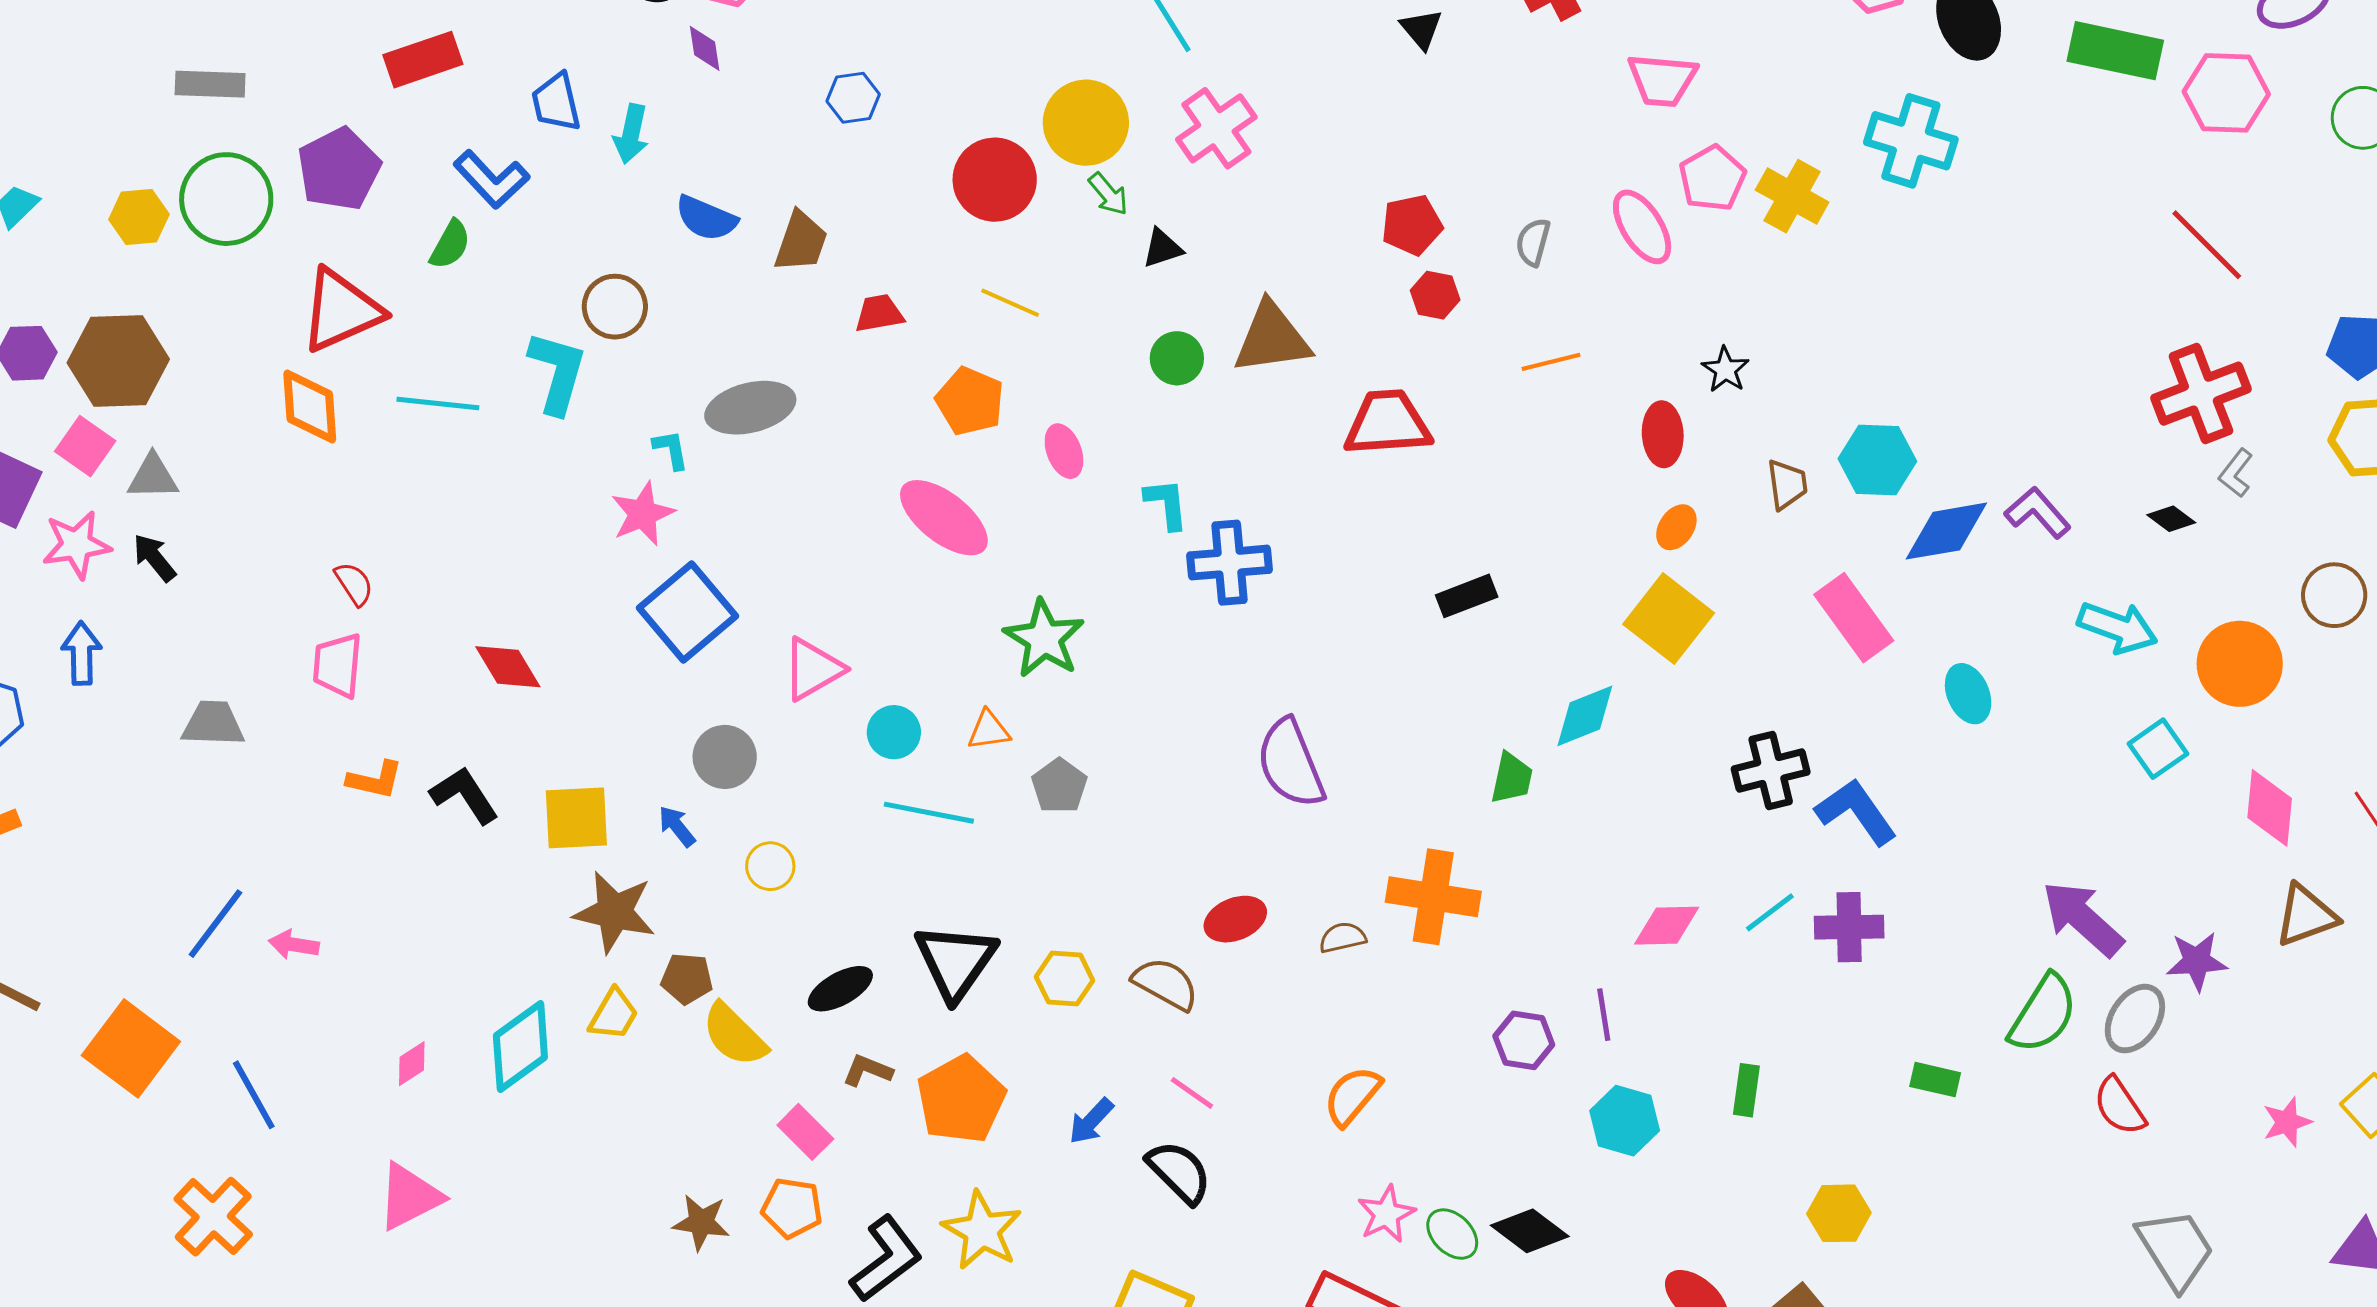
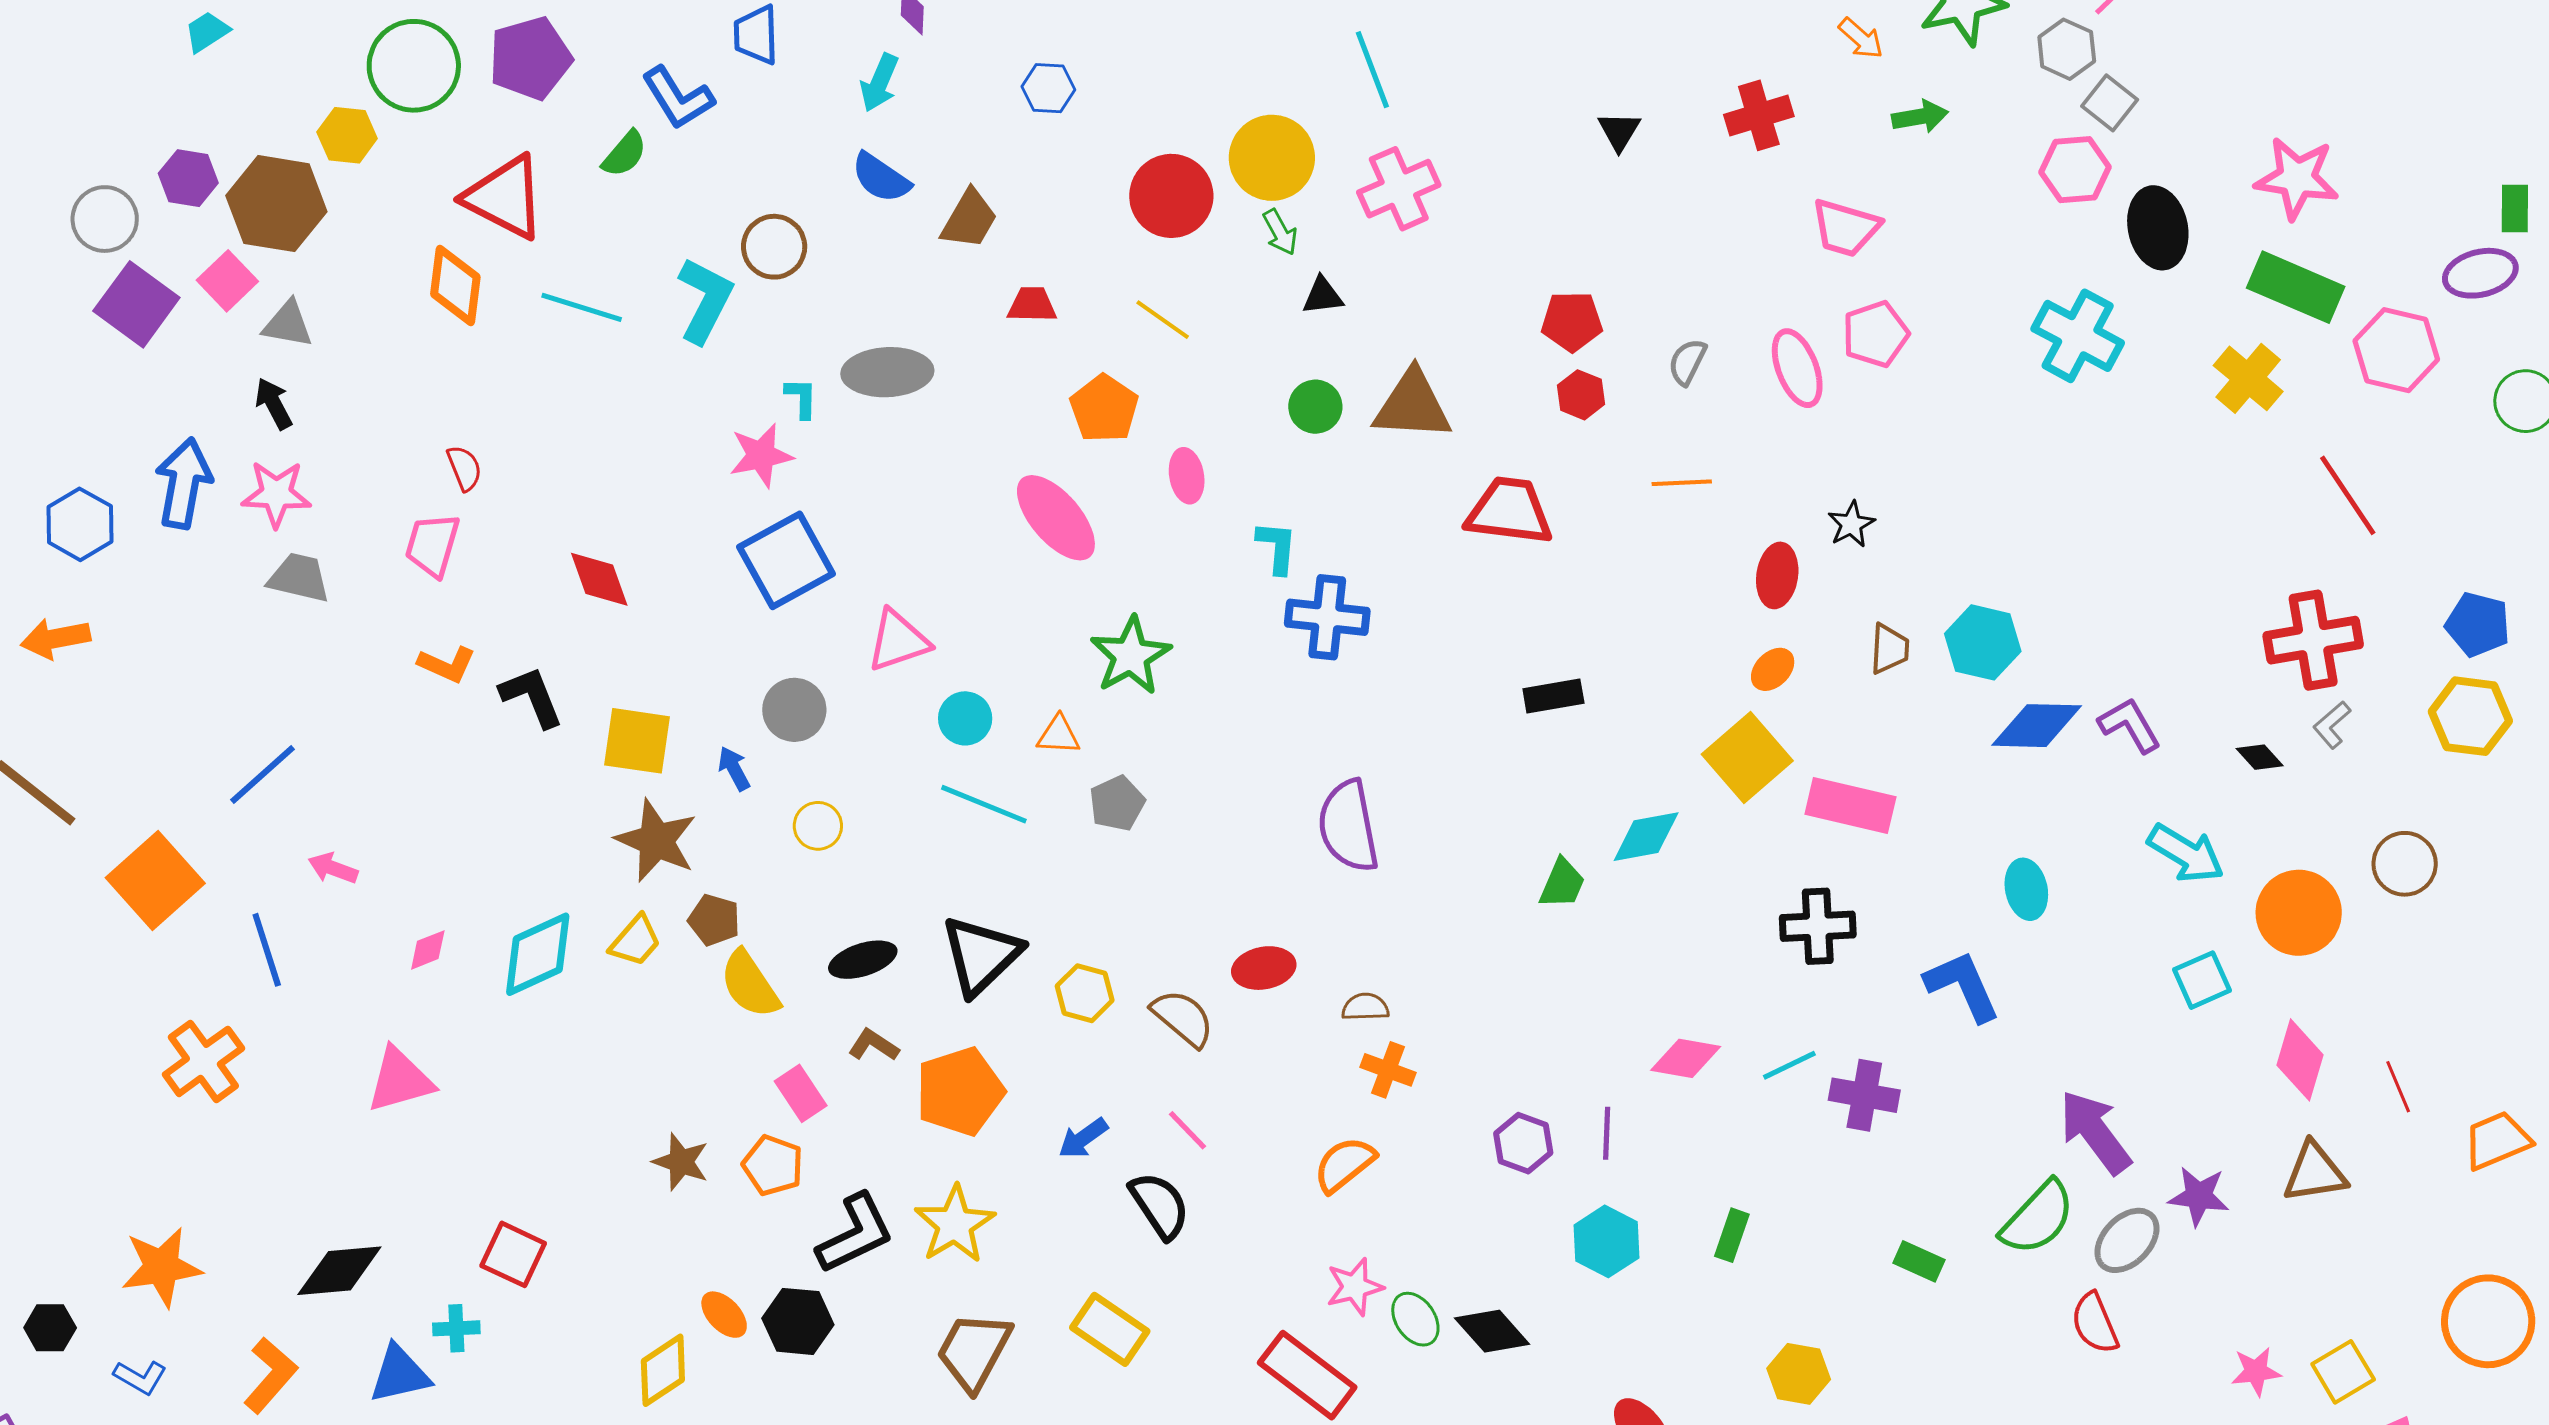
cyan arrow: (631, 134) -> (879, 83), moved
yellow cross: (1792, 196) -> (2248, 378), moved
yellow hexagon: (139, 217) -> (347, 135), moved
red triangle: (341, 310) -> (505, 197), turned 40
pink star: (76, 545) -> (276, 494), moved
pink rectangle: (1854, 618) -> (1850, 805), moved, turned -52
blue arrow: (82, 653) -> (184, 483), size x1.4
blue L-shape: (1856, 812) -> (1963, 986), moved
orange cross: (1433, 897) -> (1388, 1070), moved, size x0.6
pink arrow: (294, 945) -> (333, 868), moved

